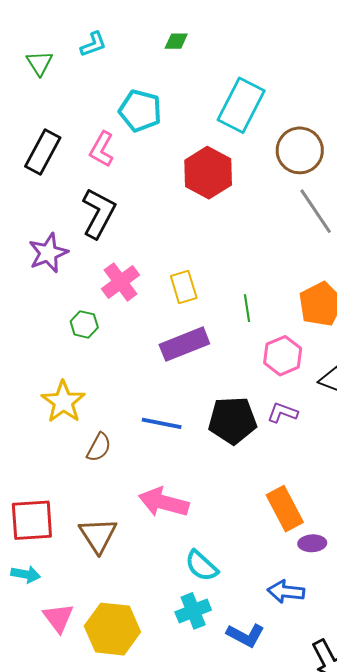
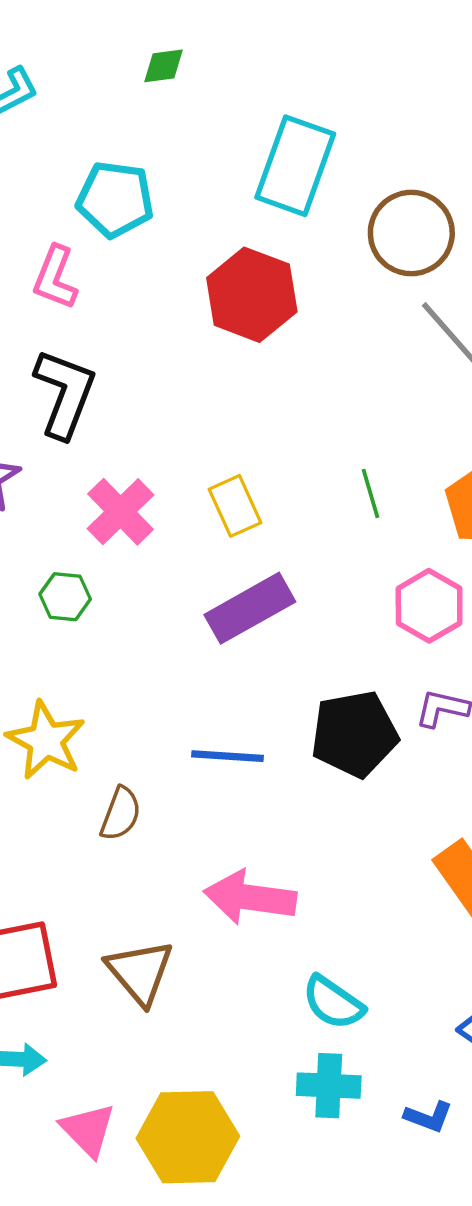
green line: (247, 308) -> (371, 493), moved
cyan cross: (193, 611) -> (329, 1086), turned 32
blue L-shape: (246, 635) -> (429, 1117), size x0.7

